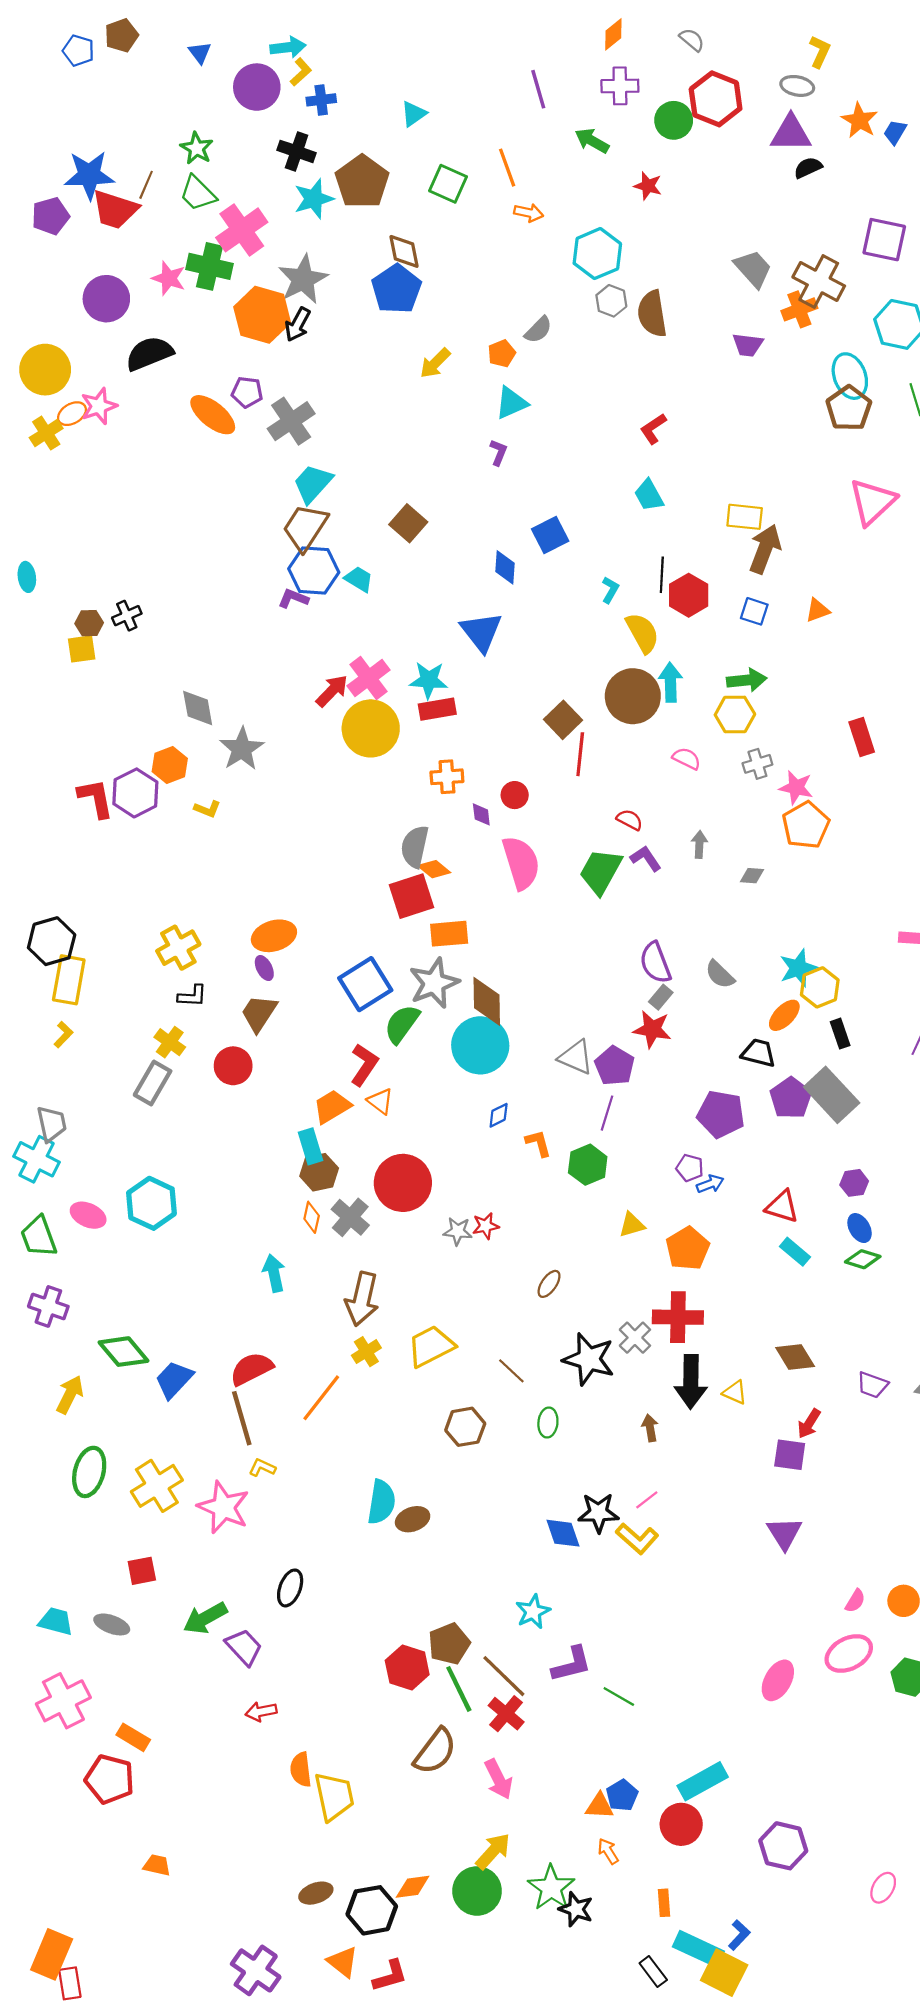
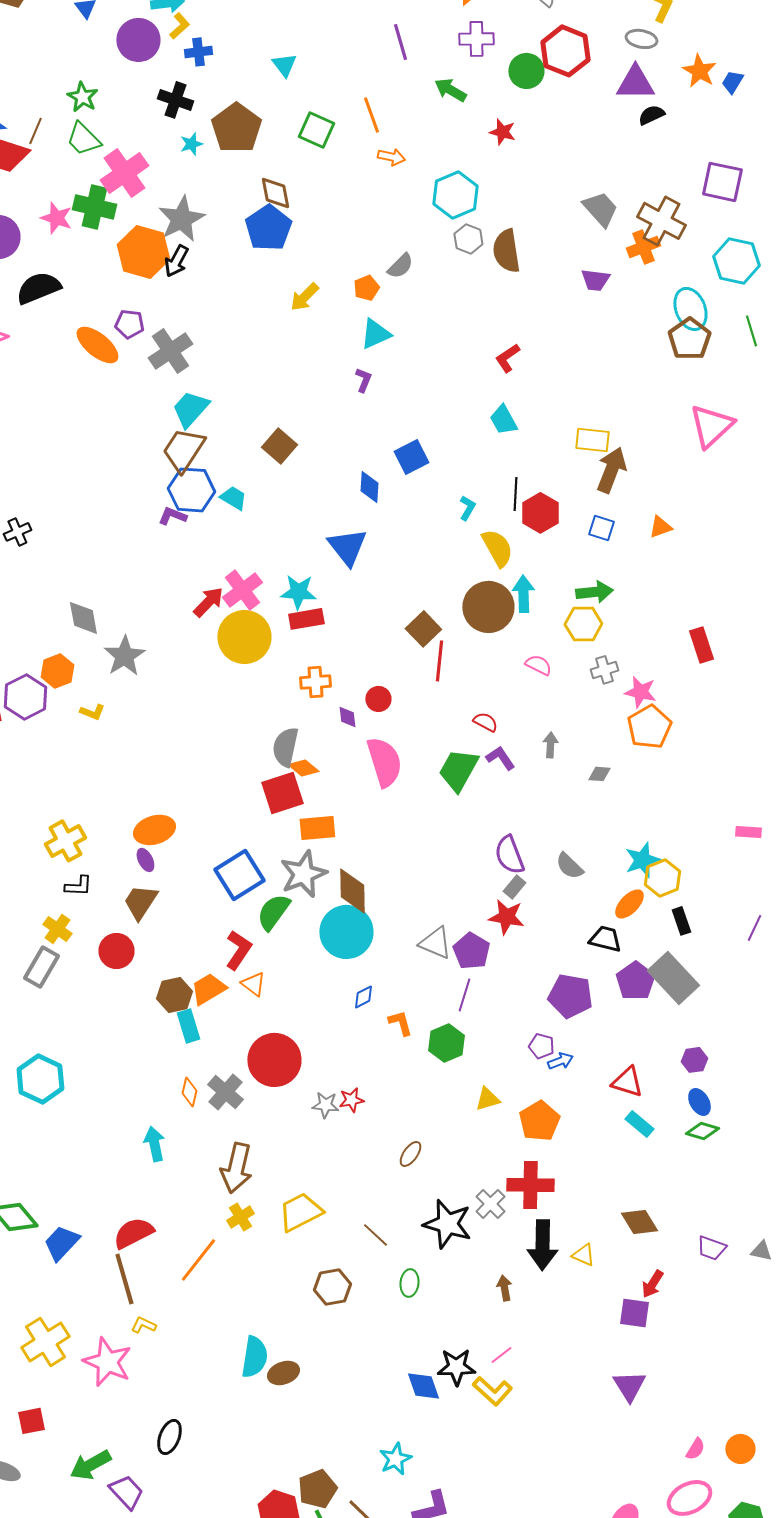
cyan triangle: (414, 114) -> (284, 65), turned -32
cyan star: (314, 199) -> (191, 144), size x0.6
brown hexagon: (319, 1172) -> (174, 995), moved

